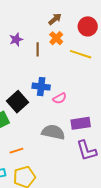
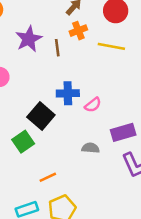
orange cross: (56, 38) -> (78, 31), turned 32
purple star: (16, 39) -> (29, 39), size x1.5
gray semicircle: (53, 132) -> (91, 148), size x0.6

